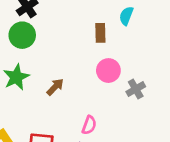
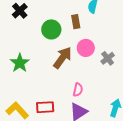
green circle: (22, 35) -> (51, 29), moved
brown arrow: (55, 87) -> (62, 58), moved, size x1.6

